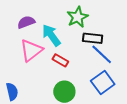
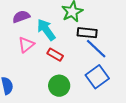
pink triangle: (31, 50) -> (26, 45), size x0.7

